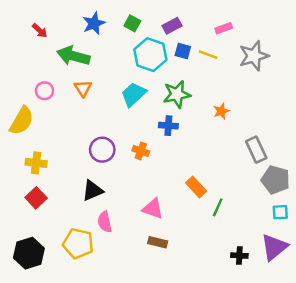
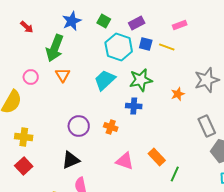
green arrow: (73, 56) -> (55, 48), turned -84
gray star: (254, 56) -> (207, 80), moved
pink triangle: (153, 209) -> (125, 161), moved

